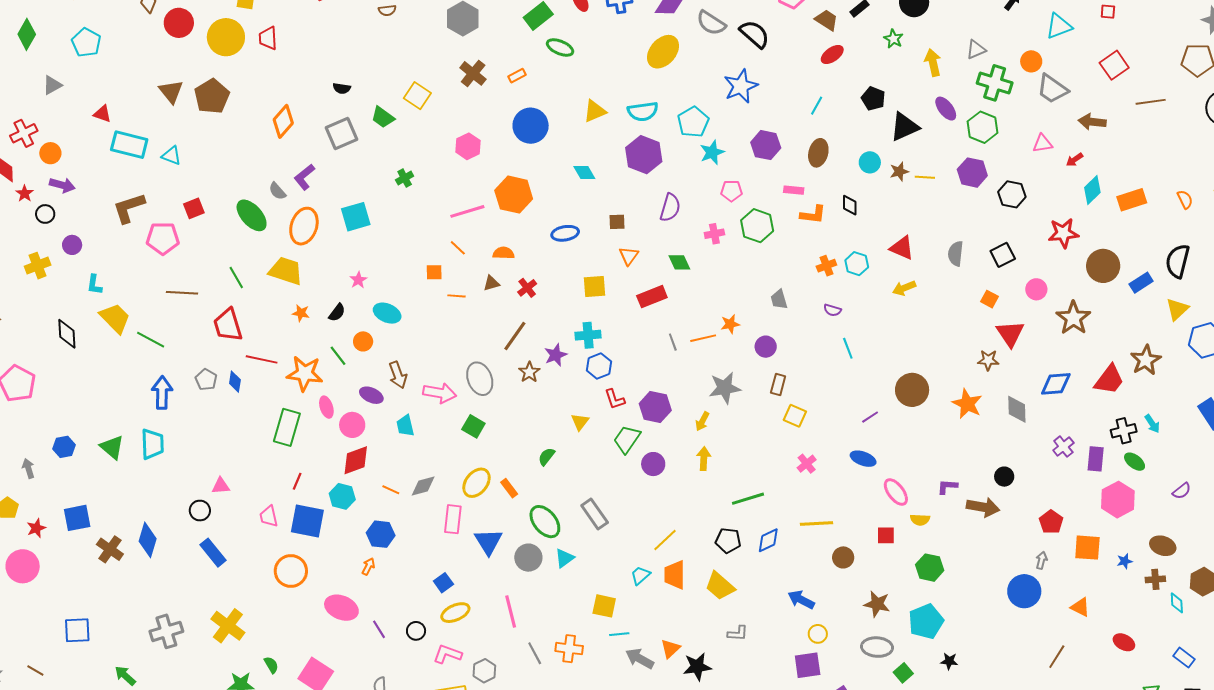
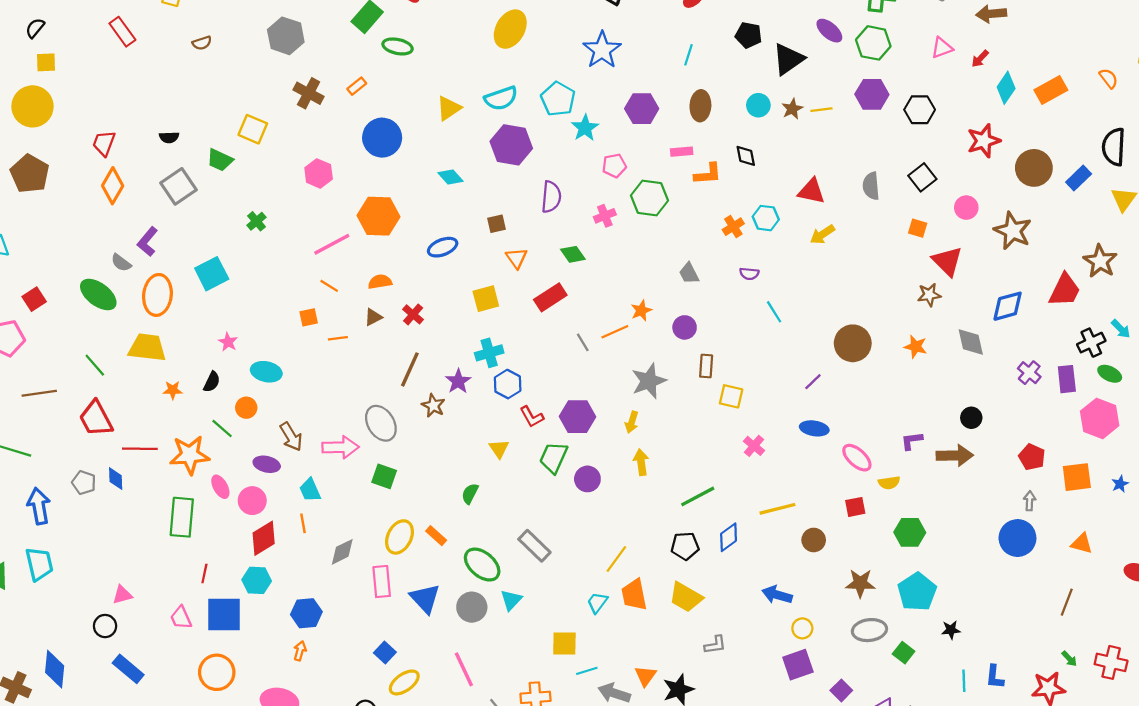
red trapezoid: (268, 38) -> (104, 143), moved, turned 35
orange star: (967, 404) -> (916, 347), size x0.7
orange line: (391, 490) -> (303, 523), moved, turned 66

